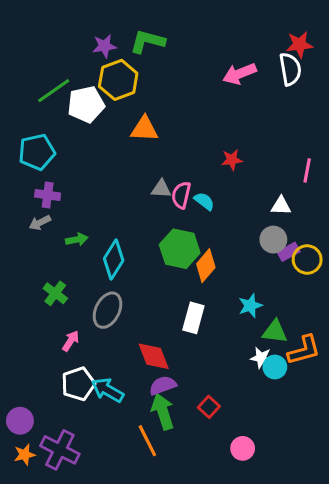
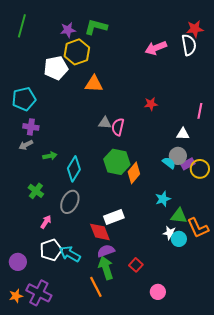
green line: (54, 91) -> (22, 26), moved, turned -40
cyan semicircle: (204, 201) -> (169, 163), moved
white rectangle: (193, 318) -> (114, 217), moved, turned 54
orange L-shape: (304, 350) -> (198, 228), turned 80
purple circle: (20, 421) -> (18, 262), moved

